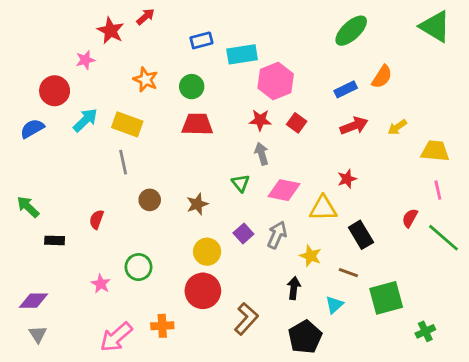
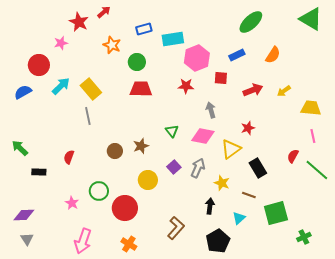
orange star: (145, 80) -> (112, 45), moved
blue rectangle: (346, 89) -> (237, 55), moved
red square: (297, 123) -> (221, 78), moved, turned -32
yellow rectangle: (127, 124) -> (91, 89), turned 30
gray arrow: (262, 154) -> (211, 110), moved
brown circle: (150, 200) -> (115, 151), moved
yellow triangle: (323, 208) -> (231, 149), turned -35
red circle: (203, 291) -> (125, 208), moved
orange cross: (162, 326) -> (129, 244), moved, turned 35
pink arrow: (116, 337) -> (83, 241), turned -30

